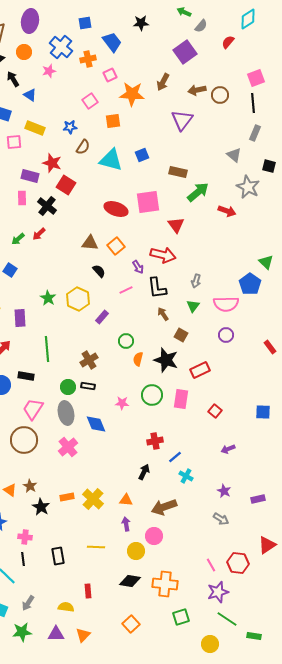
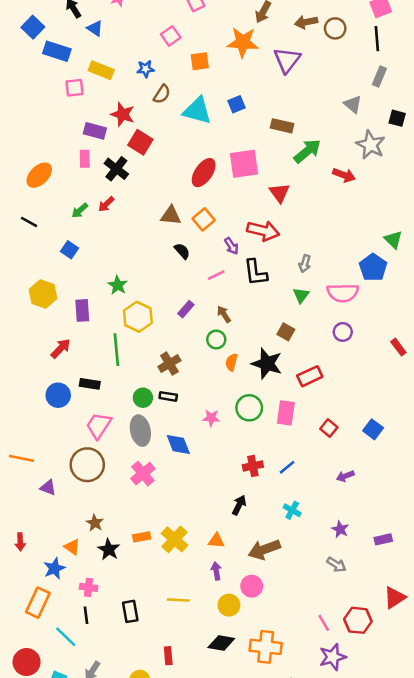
orange star: (132, 94) -> (243, 42), moved
red ellipse: (116, 209) -> (204, 173), turned -75
yellow hexagon: (78, 299) -> (138, 317), moved
brown arrow: (163, 314) -> (224, 314), moved
blue square: (263, 412) -> (373, 429), moved, turned 35
blue line: (175, 457) -> (287, 467), moved
orange triangle: (10, 490) -> (72, 547), moved

